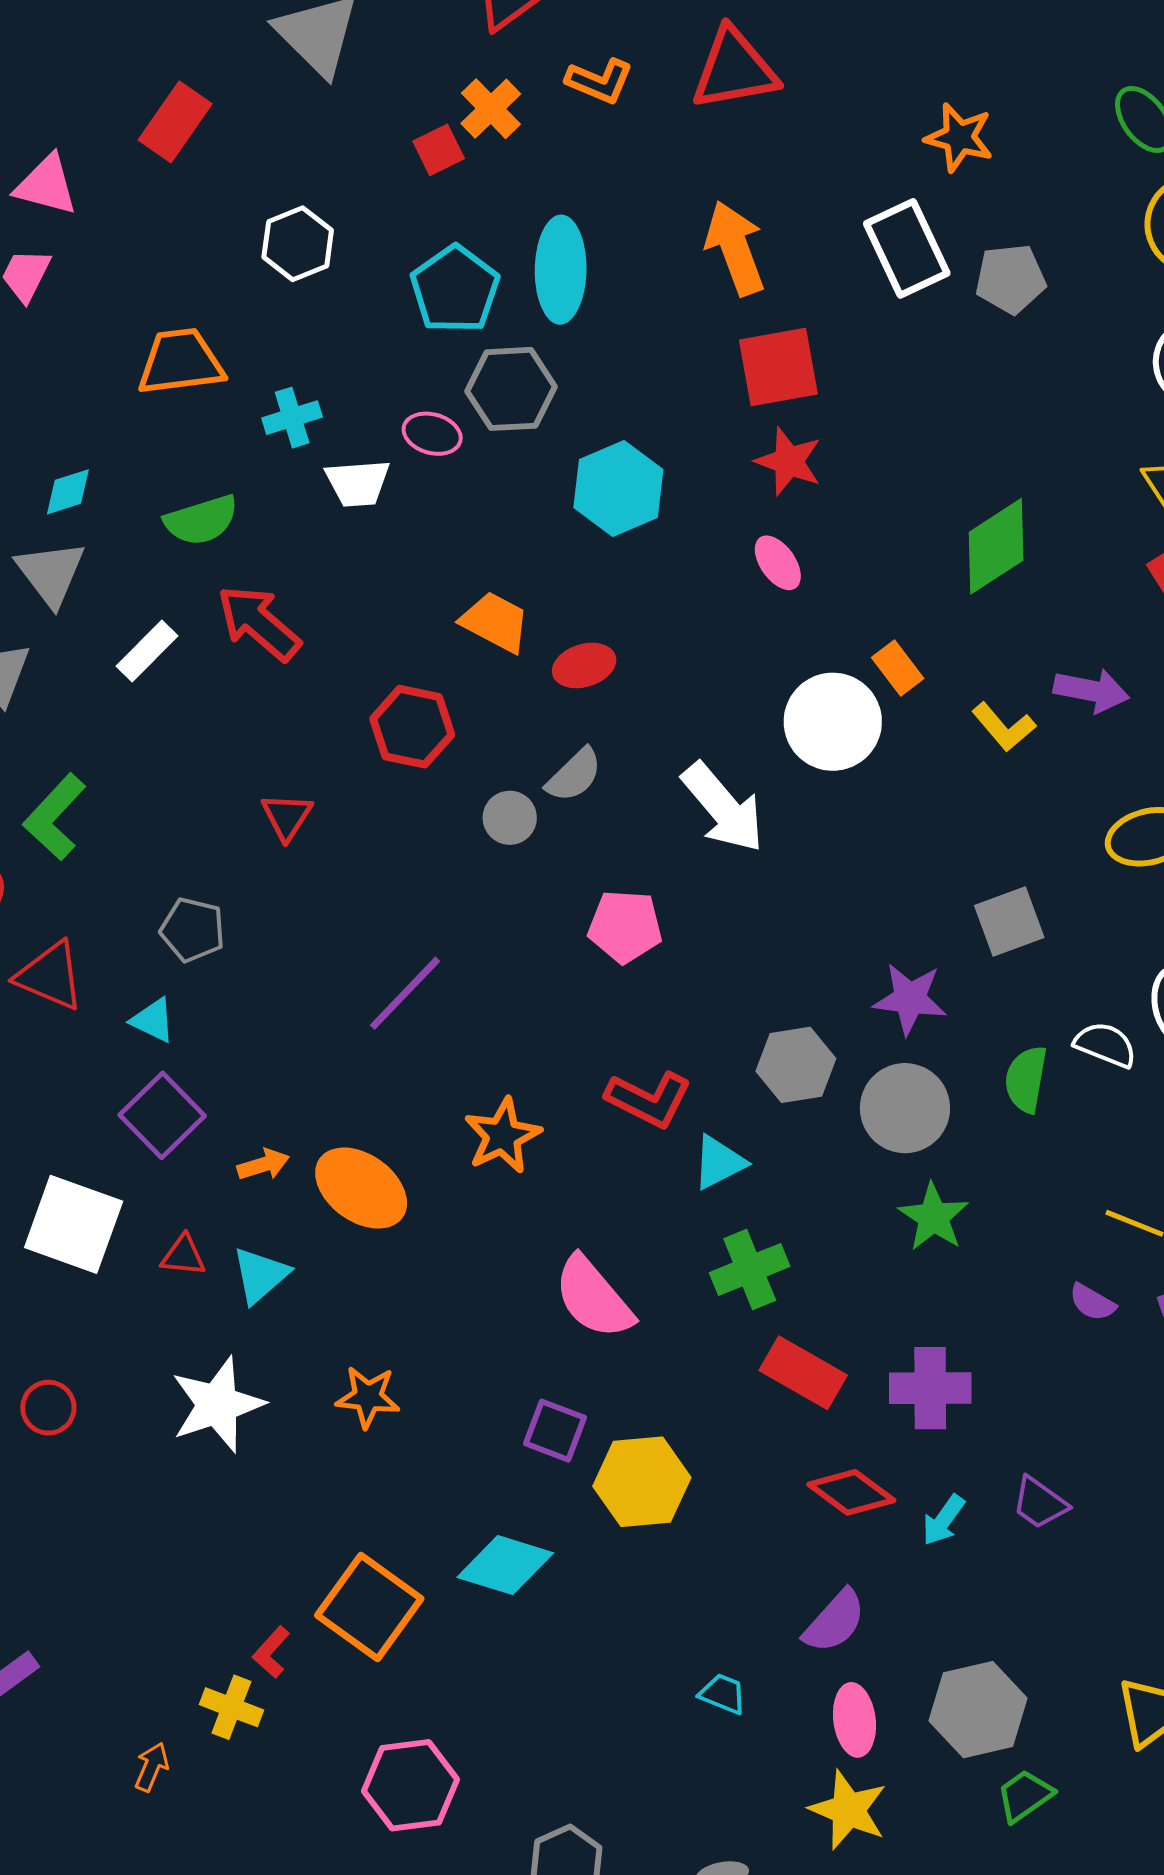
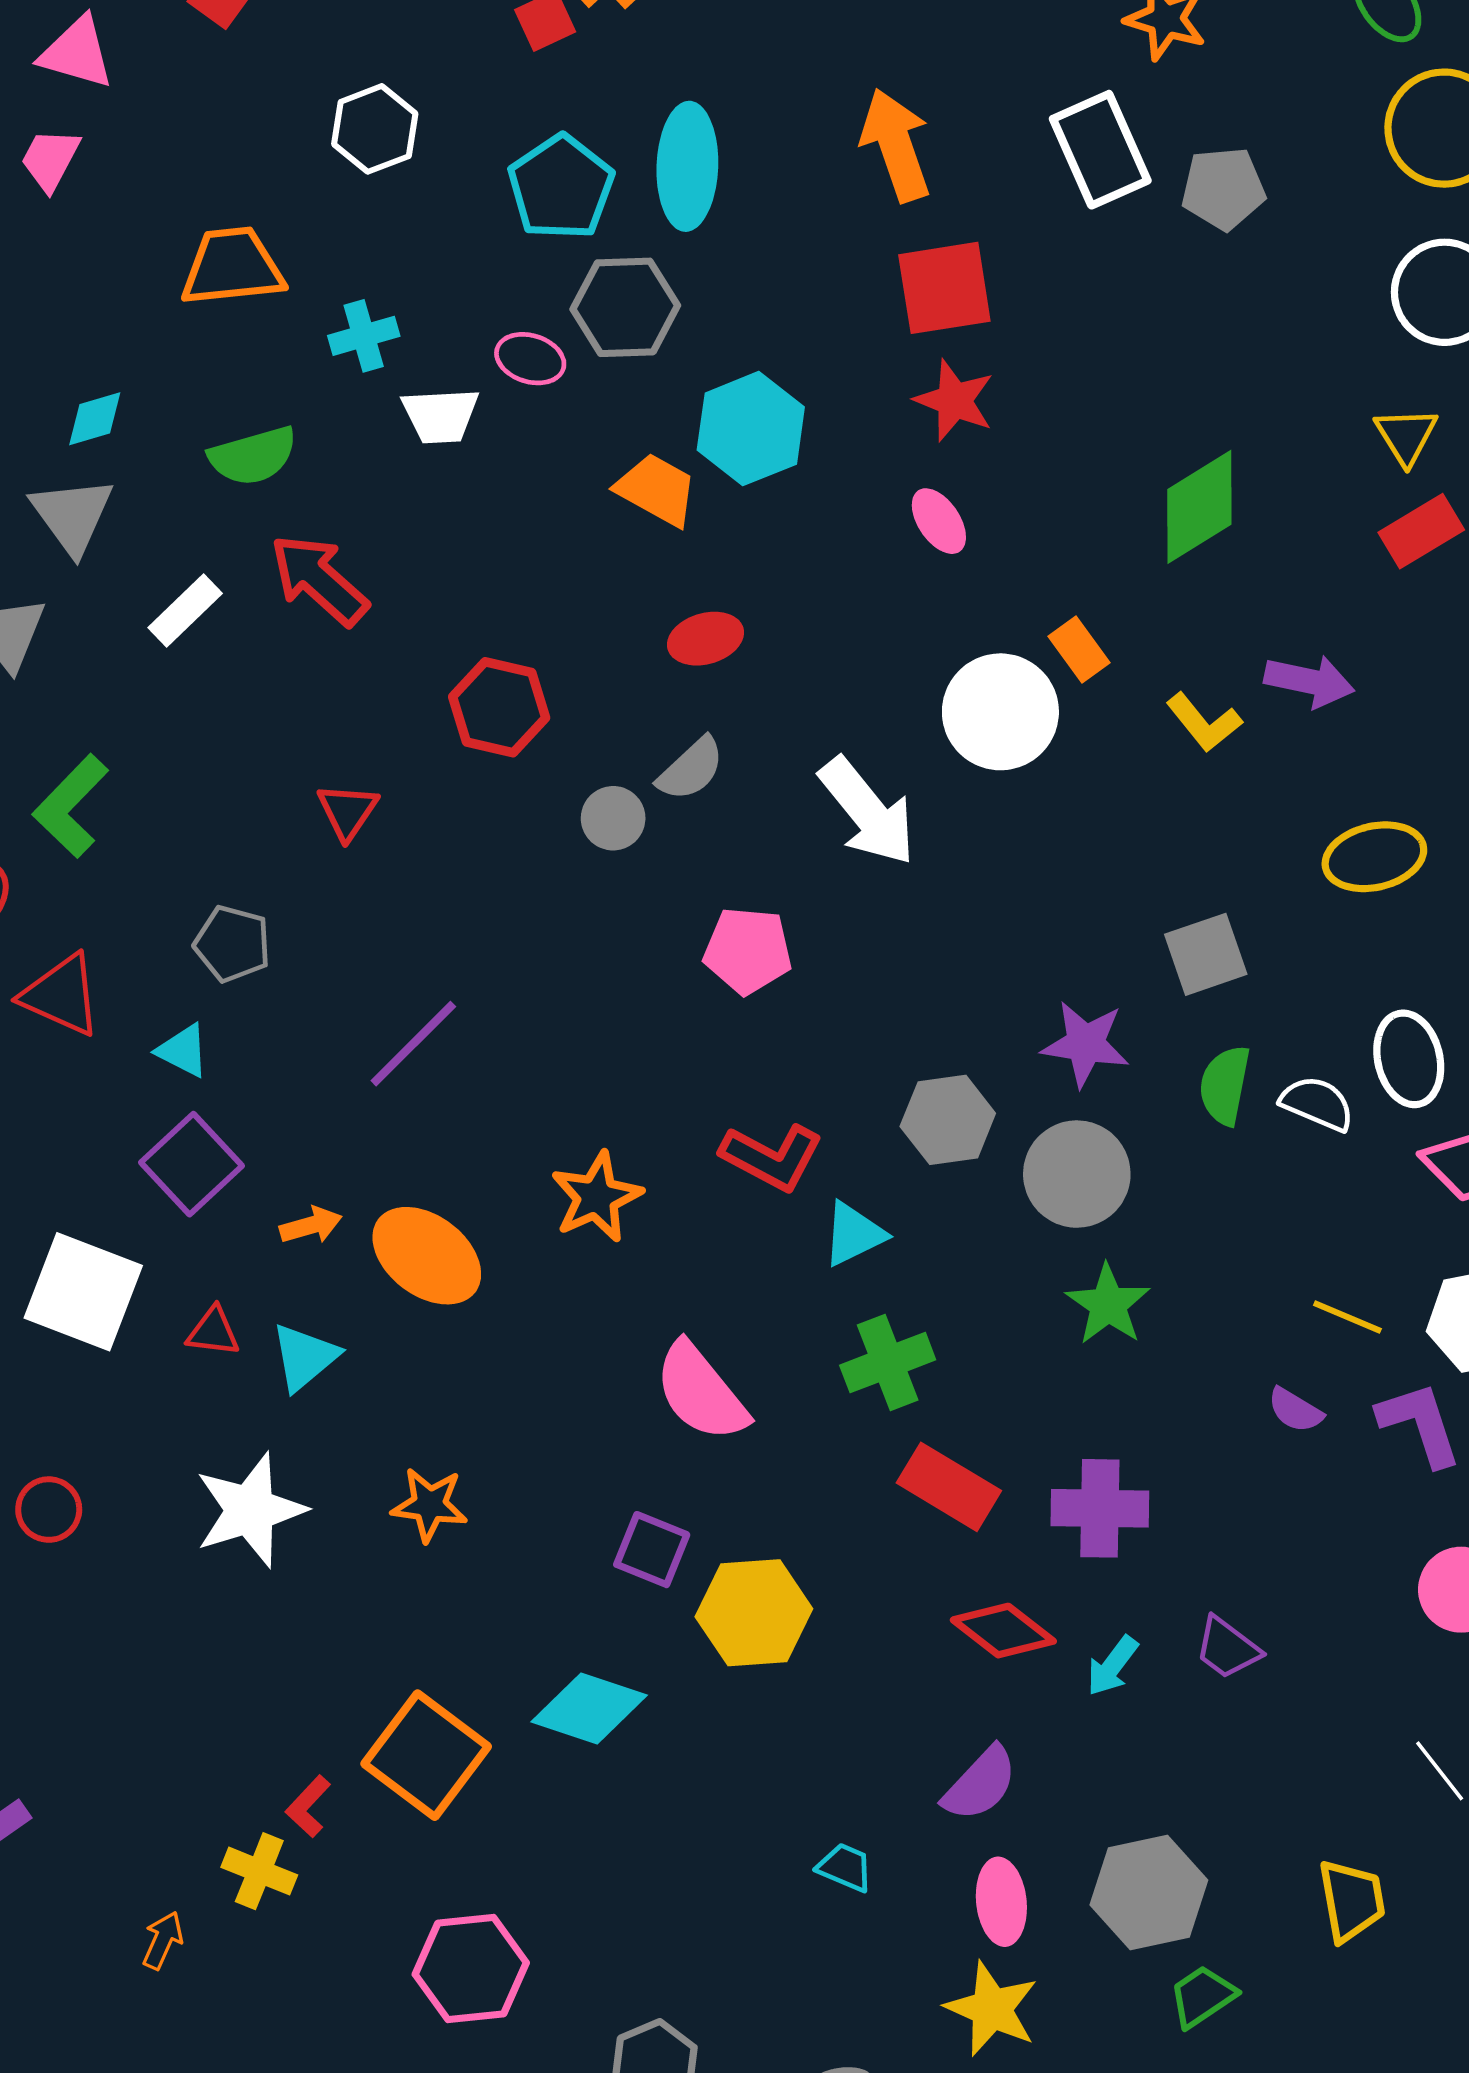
orange trapezoid: (495, 622) -> (657, 490), moved
purple line: (405, 993) -> (413, 1044), moved
green semicircle: (1026, 1079) -> (1225, 1085), moved

